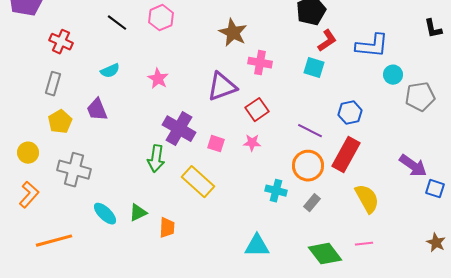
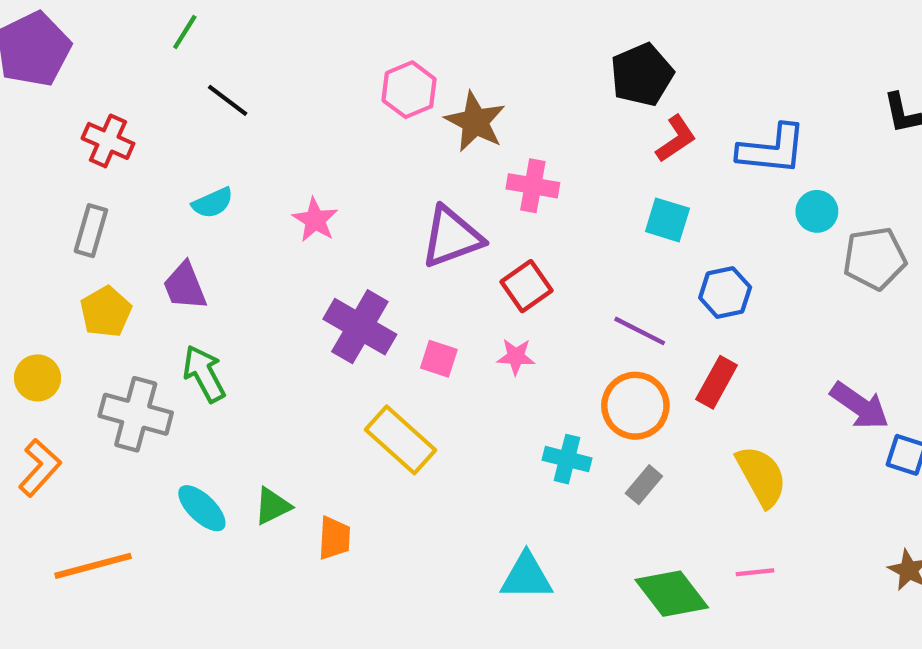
pink hexagon: (161, 18) -> (409, 90), moved
cyan square: (314, 68) -> (667, 220), moved
red rectangle: (346, 155) -> (717, 382), size x0.7
green arrow: (156, 159) -> (204, 374), moved, turned 144

